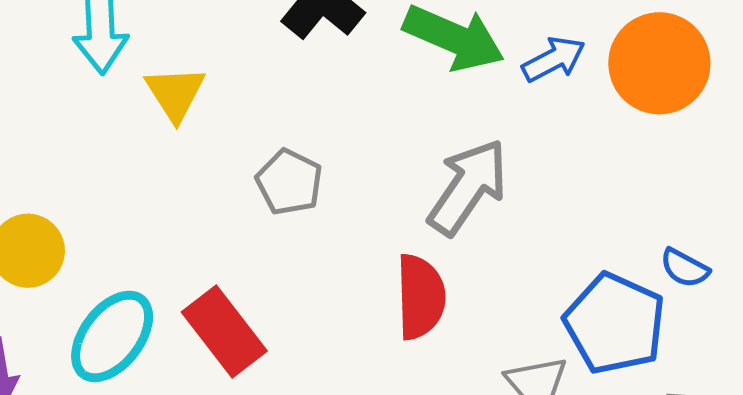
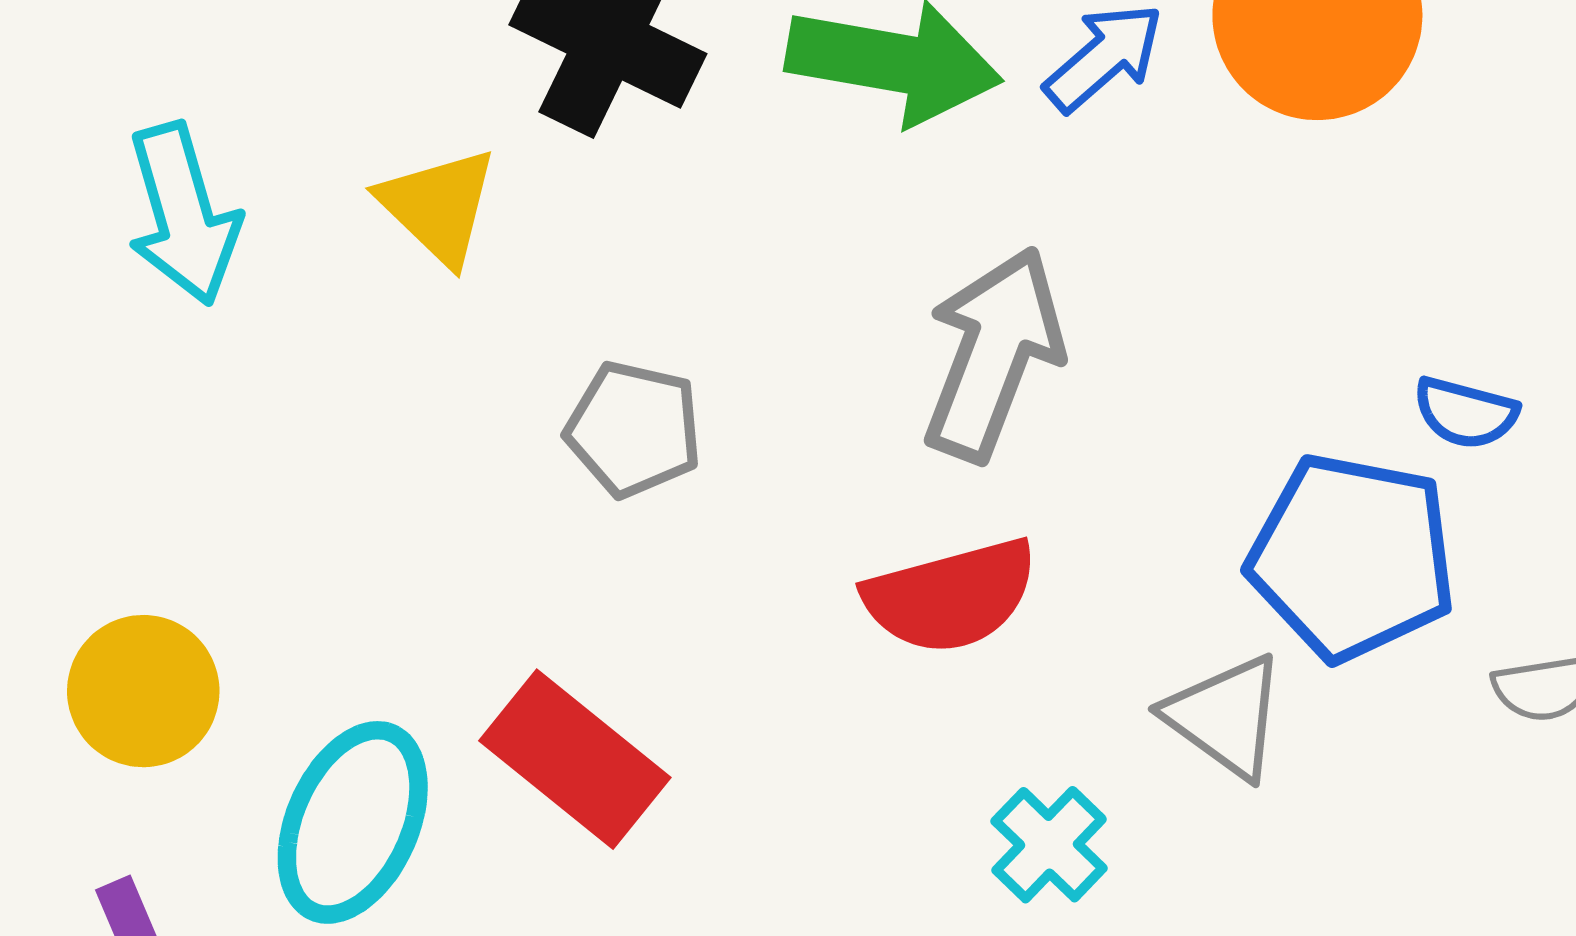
yellow triangle: (175, 93) -> (438, 206), moved
red semicircle: (421, 297) -> (951, 596), turned 90

